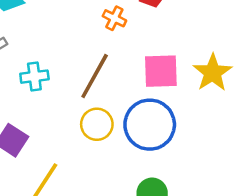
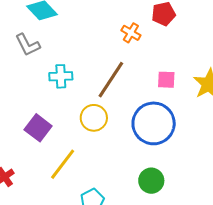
pink square: (161, 71) -> (166, 80), size x0.6
yellow circle: (97, 124) -> (94, 118), moved

